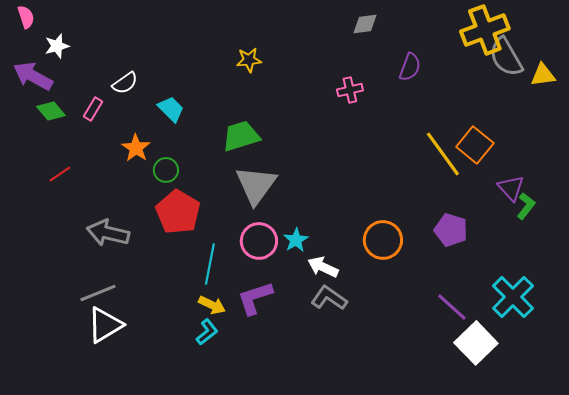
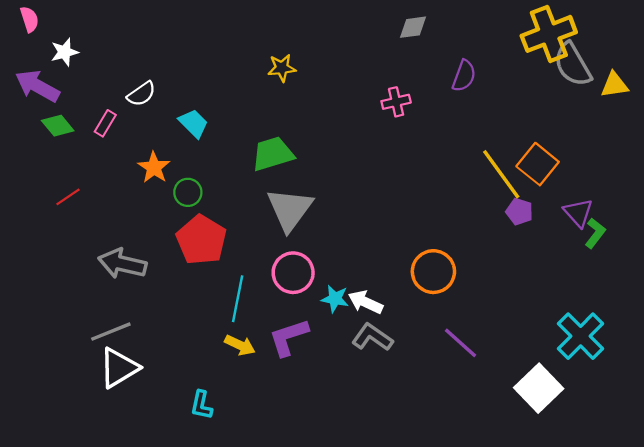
purple pentagon: (451, 230) -> (519, 212), moved, size x0.7
cyan star: (296, 240) -> (335, 299), moved, turned -30
purple line: (452, 307) -> (461, 343), moved
cyan L-shape: (207, 332) -> (201, 405), moved, turned 140

